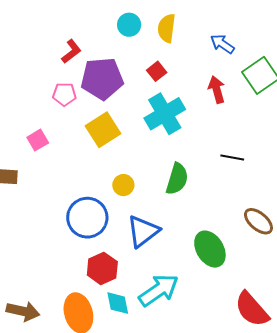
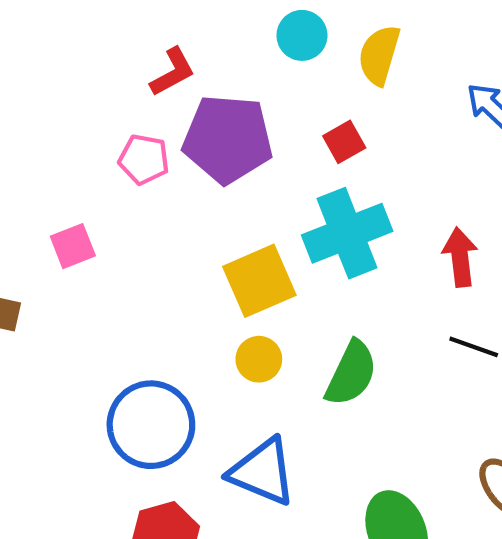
red arrow: (217, 90) -> (460, 257), moved
yellow square: (103, 130) -> (259, 281), moved
yellow circle: (123, 185) -> (259, 359), moved
blue triangle: (143, 231) -> (263, 472), turned 51

